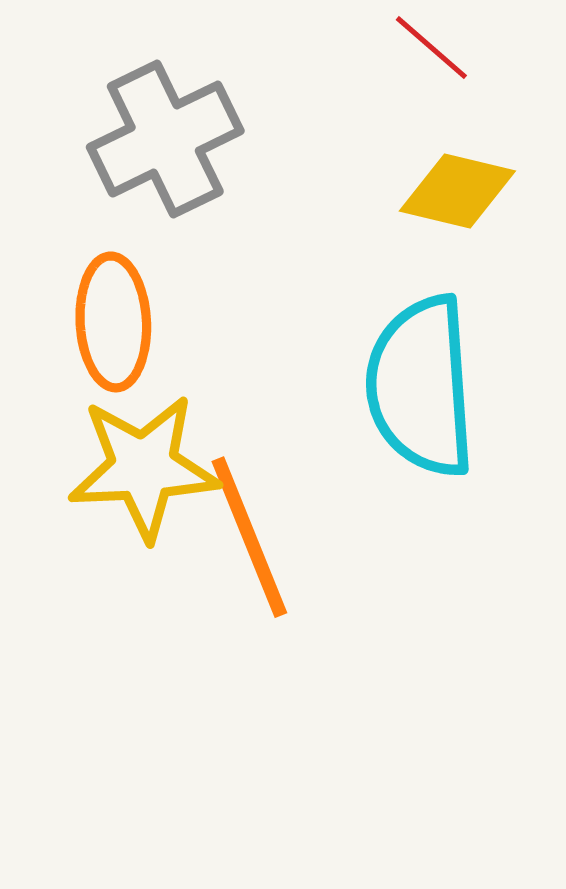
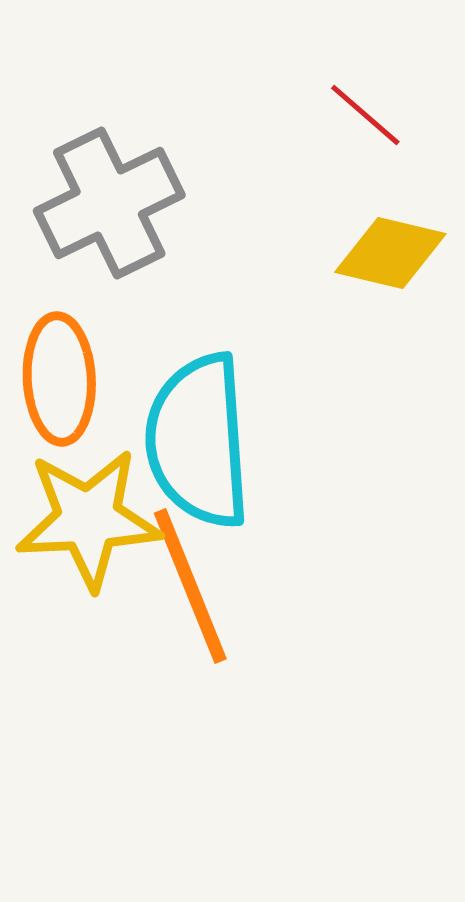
cyan semicircle: (421, 386) -> (198, 441), moved

